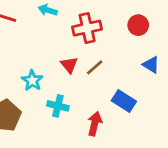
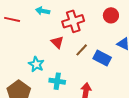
red triangle: (69, 65) -> (57, 42), moved
blue rectangle: (124, 101) -> (102, 58), moved

